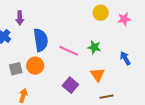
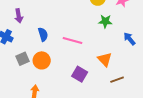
blue semicircle: (41, 40) -> (43, 34), size x0.6
green star: (94, 47) -> (105, 21), moved
gray square: (16, 69) -> (23, 59), moved

